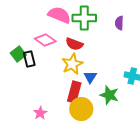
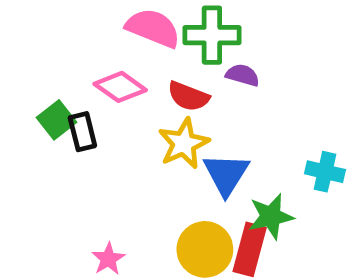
purple semicircle: (119, 23) -> (243, 75), moved, turned 104
blue triangle: (90, 77) -> (226, 174), size x1.5
red rectangle: (74, 92) -> (250, 249), moved
green star: (109, 95) -> (271, 216), turned -30

